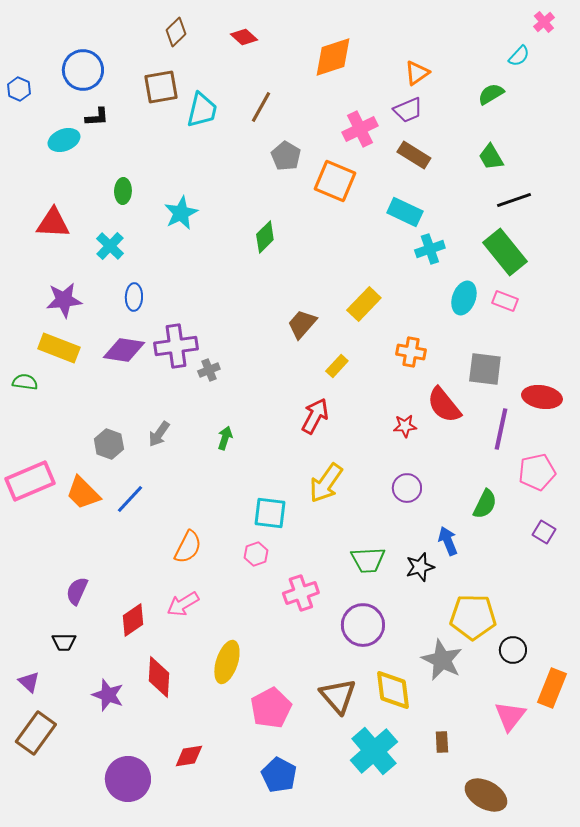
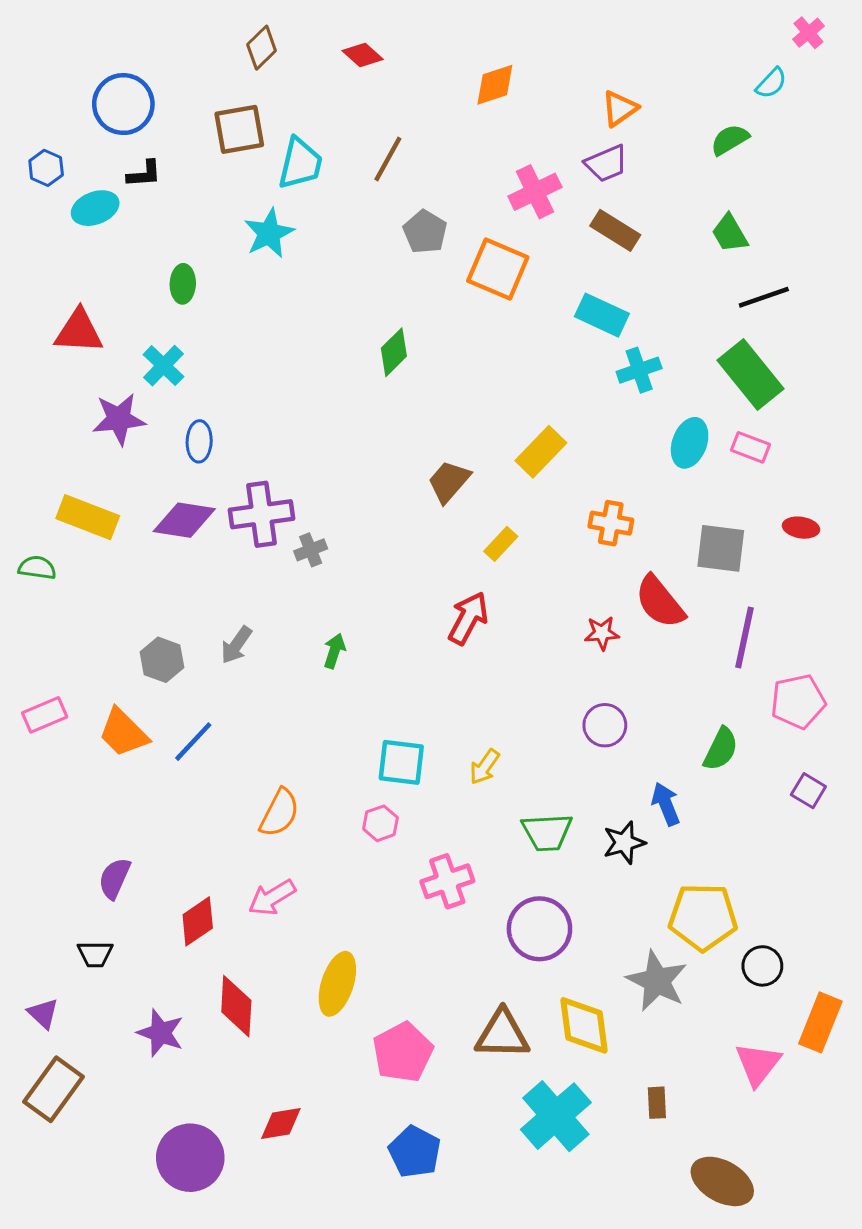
orange diamond: (333, 57) -> (495, 85), size x0.7
blue hexagon: (19, 89) -> (46, 168), moved
cyan star: (181, 213) -> (269, 233), moved
purple star: (64, 300) -> (119, 419), moved
red ellipse: (542, 397) -> (801, 528), moved, size x0.6
pink rectangle: (30, 481) -> (45, 715), size x0.6
yellow arrow: (326, 483) -> (484, 767), moved, size x0.6
brown triangle: (338, 696) -> (502, 1034), turned -48

